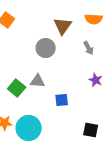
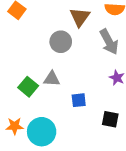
gray arrow: (89, 48) -> (109, 42), size x1.6
black square: (91, 130) -> (110, 119), moved

